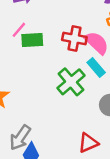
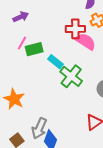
red cross: (74, 39) -> (75, 29), moved
cyan rectangle: (96, 68) -> (56, 62), moved

